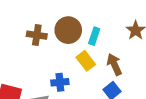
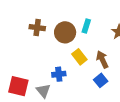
brown cross: (37, 35) -> (37, 28), moved
cyan rectangle: (94, 36) -> (86, 26), moved

